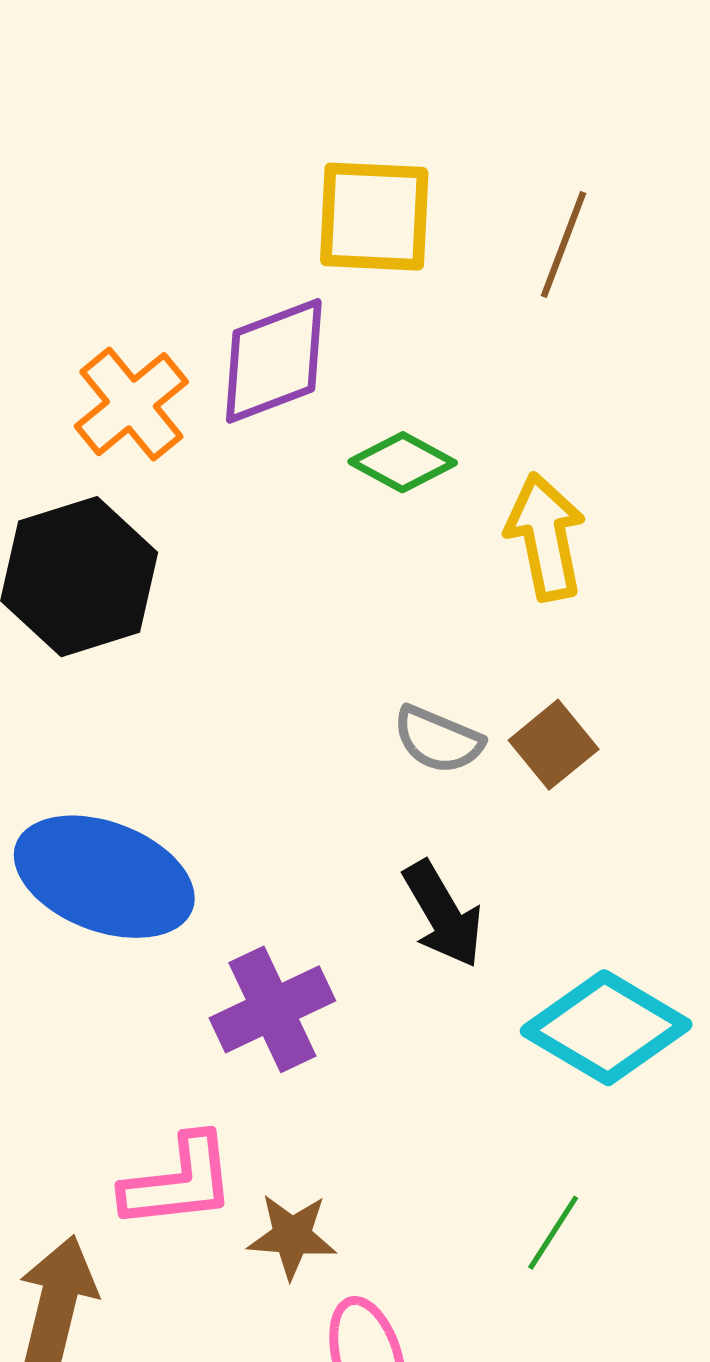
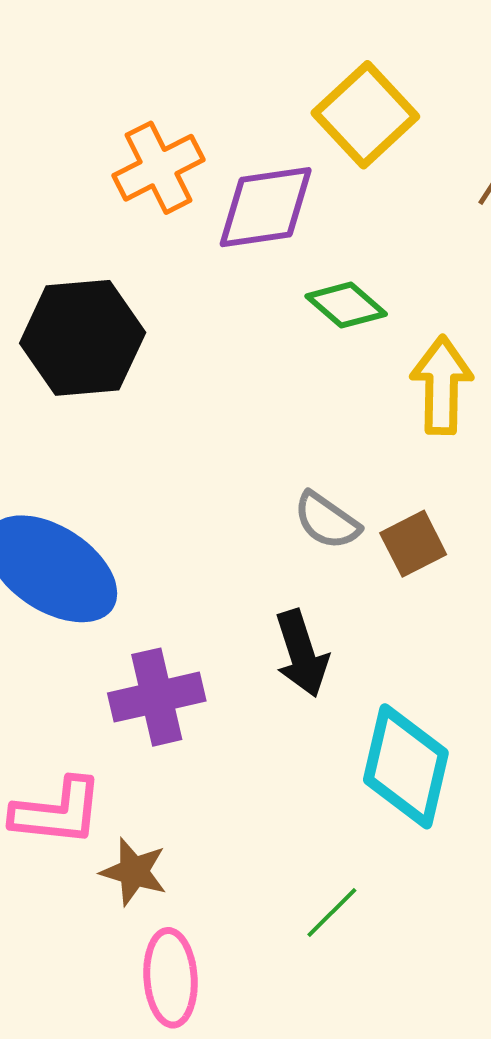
yellow square: (374, 217) -> (365, 115), turned 32
orange cross: (131, 404) -> (158, 168), moved
cyan diamond: (606, 1028) -> (406, 766), turned 60

